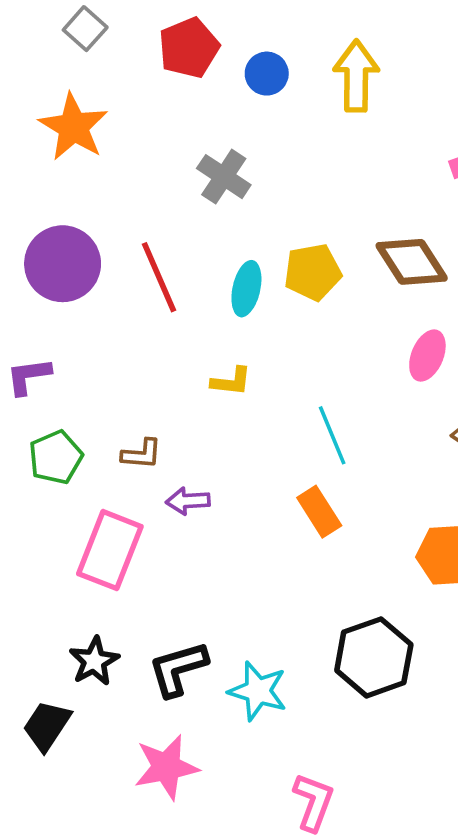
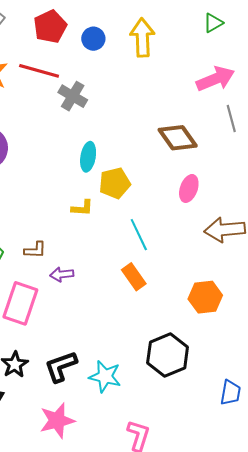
yellow pentagon: (313, 272) -> (115, 183), moved
red line: (159, 277) -> (39, 71), moved, turned -48

